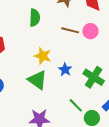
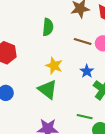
blue star: (65, 70) -> (87, 71), moved
green line: (76, 105) -> (85, 117), turned -35

